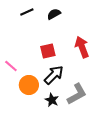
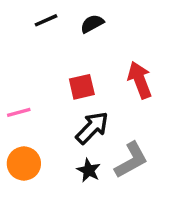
pink line: (11, 66) -> (19, 112), turned -56
orange circle: (29, 85) -> (24, 164), moved

